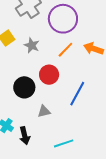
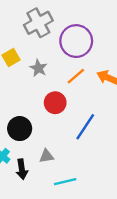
black circle: (24, 87) -> (20, 129), moved
gray triangle: (44, 111) -> (46, 156), moved

